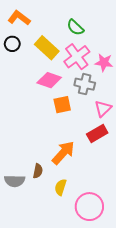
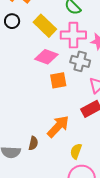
pink cross: (77, 57) -> (73, 35), turned 35
yellow semicircle: (61, 187) -> (76, 151), moved

